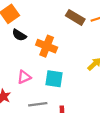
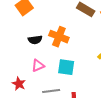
black semicircle: (19, 35) -> (35, 40), moved, turned -40

